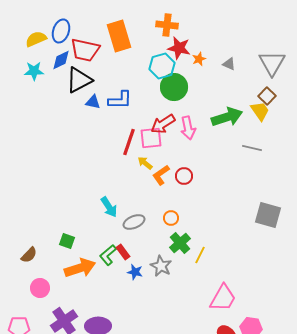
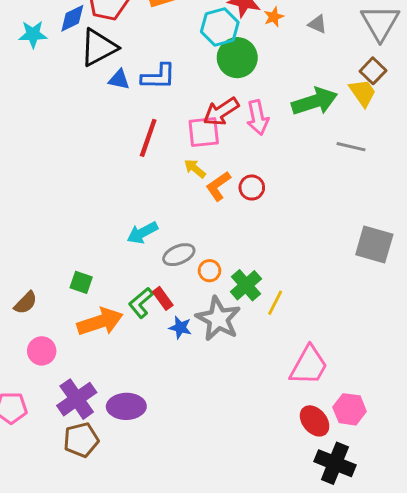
red line: (129, 142) -> (148, 138), moved
cyan arrow: (109, 207) -> (142, 233), turned 95
orange circle: (171, 218) -> (209, 271), moved
gray star: (161, 266) -> (218, 319), size x1.4

